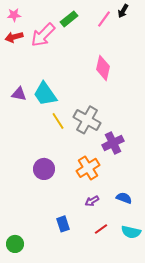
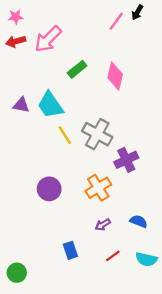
green rectangle: (69, 19) -> (77, 69), moved

